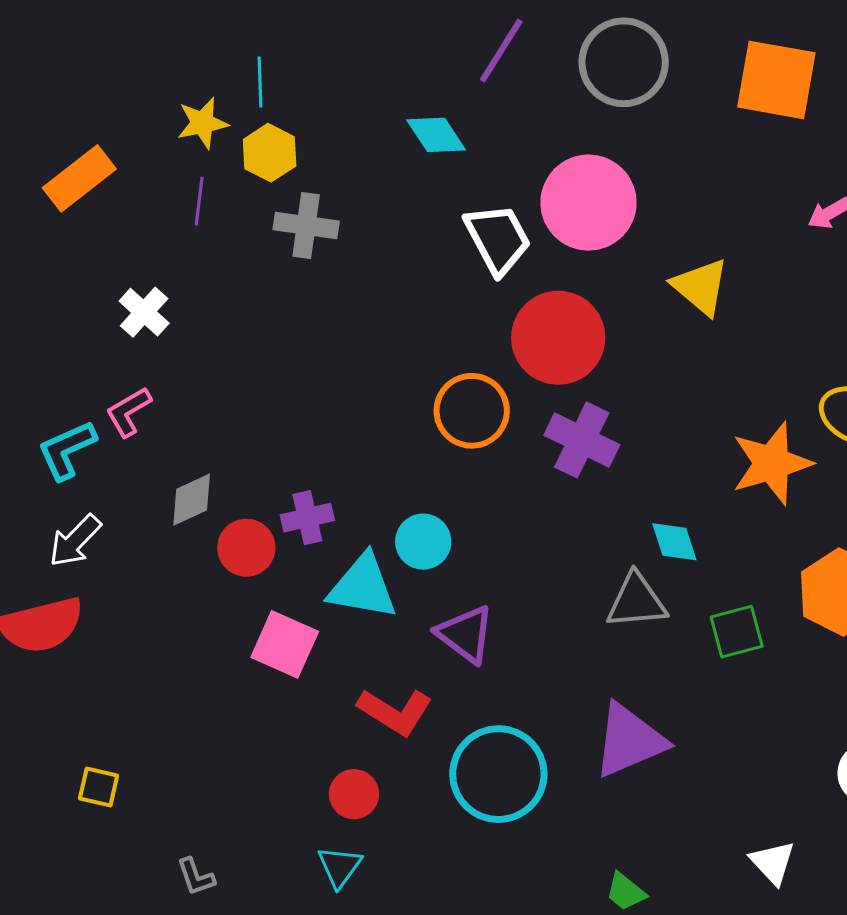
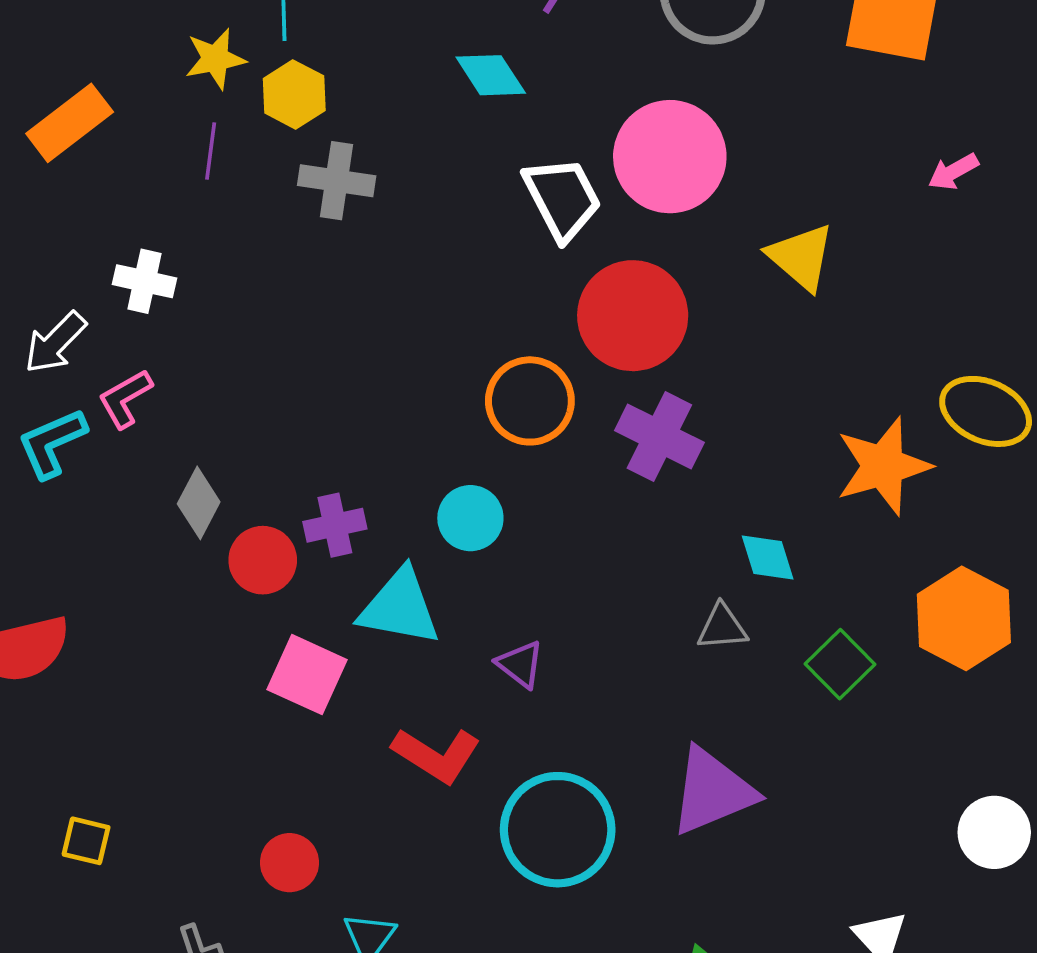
white cross: (144, 312) -> (144, 281), turned -30
gray diamond: (192, 500) -> (199, 503), turned -38
white arrow: (75, 541) -> (55, 343), moved
cyan circle: (423, 542) -> (470, 518), moved
gray triangle: (636, 601) -> (722, 627), size x0.7
green square: (737, 632) -> (840, 664), turned -30
purple triangle: (465, 634) -> (520, 664), size x0.7
red circle: (354, 794) -> (290, 863), moved

